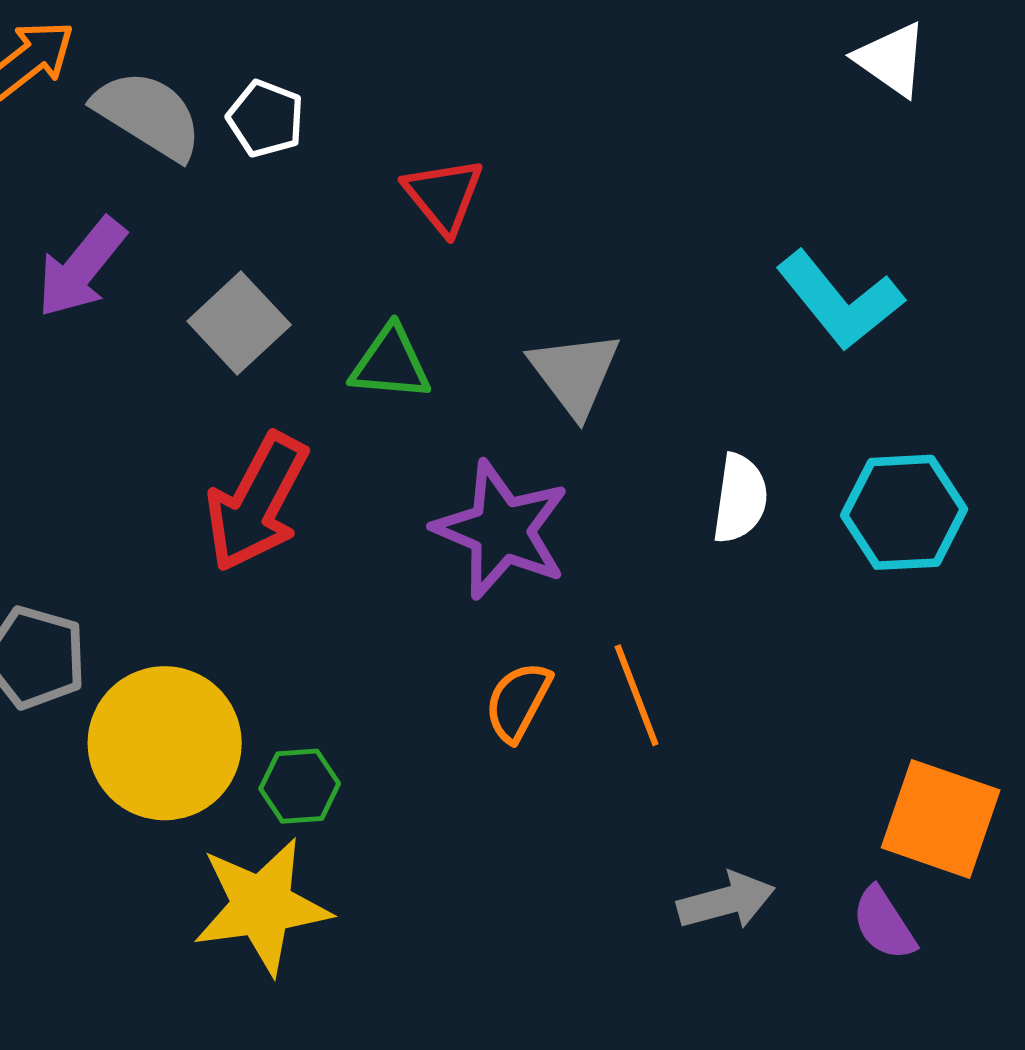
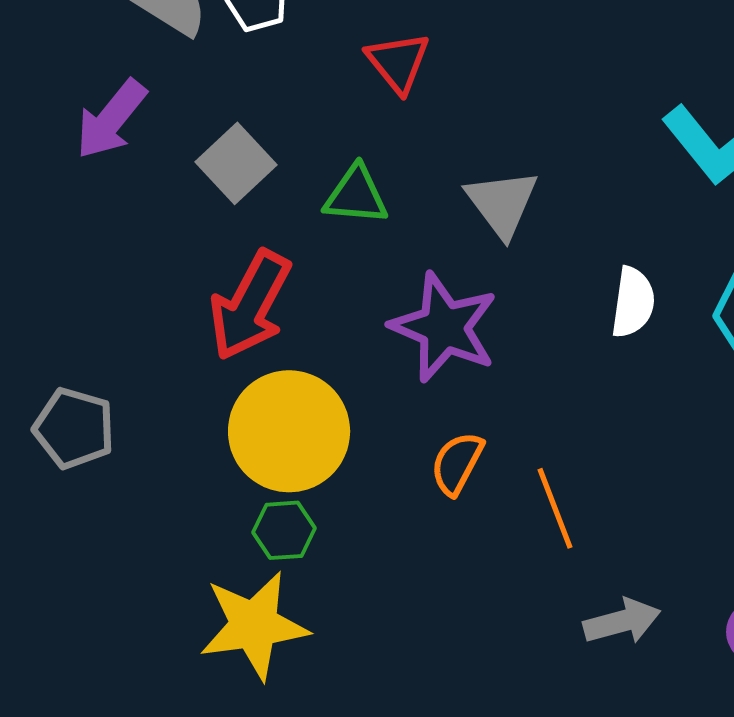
orange line: (637, 695) -> (555, 508), moved
yellow circle: (165, 743) -> (289, 431), moved

